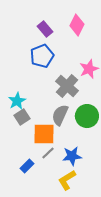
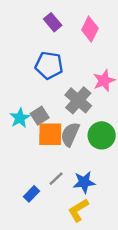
purple rectangle: (45, 29) -> (53, 22), moved
blue pentagon: (42, 56) -> (49, 65), turned 30
gray square: (22, 117) -> (40, 116), moved
orange square: (44, 134) -> (50, 134), moved

